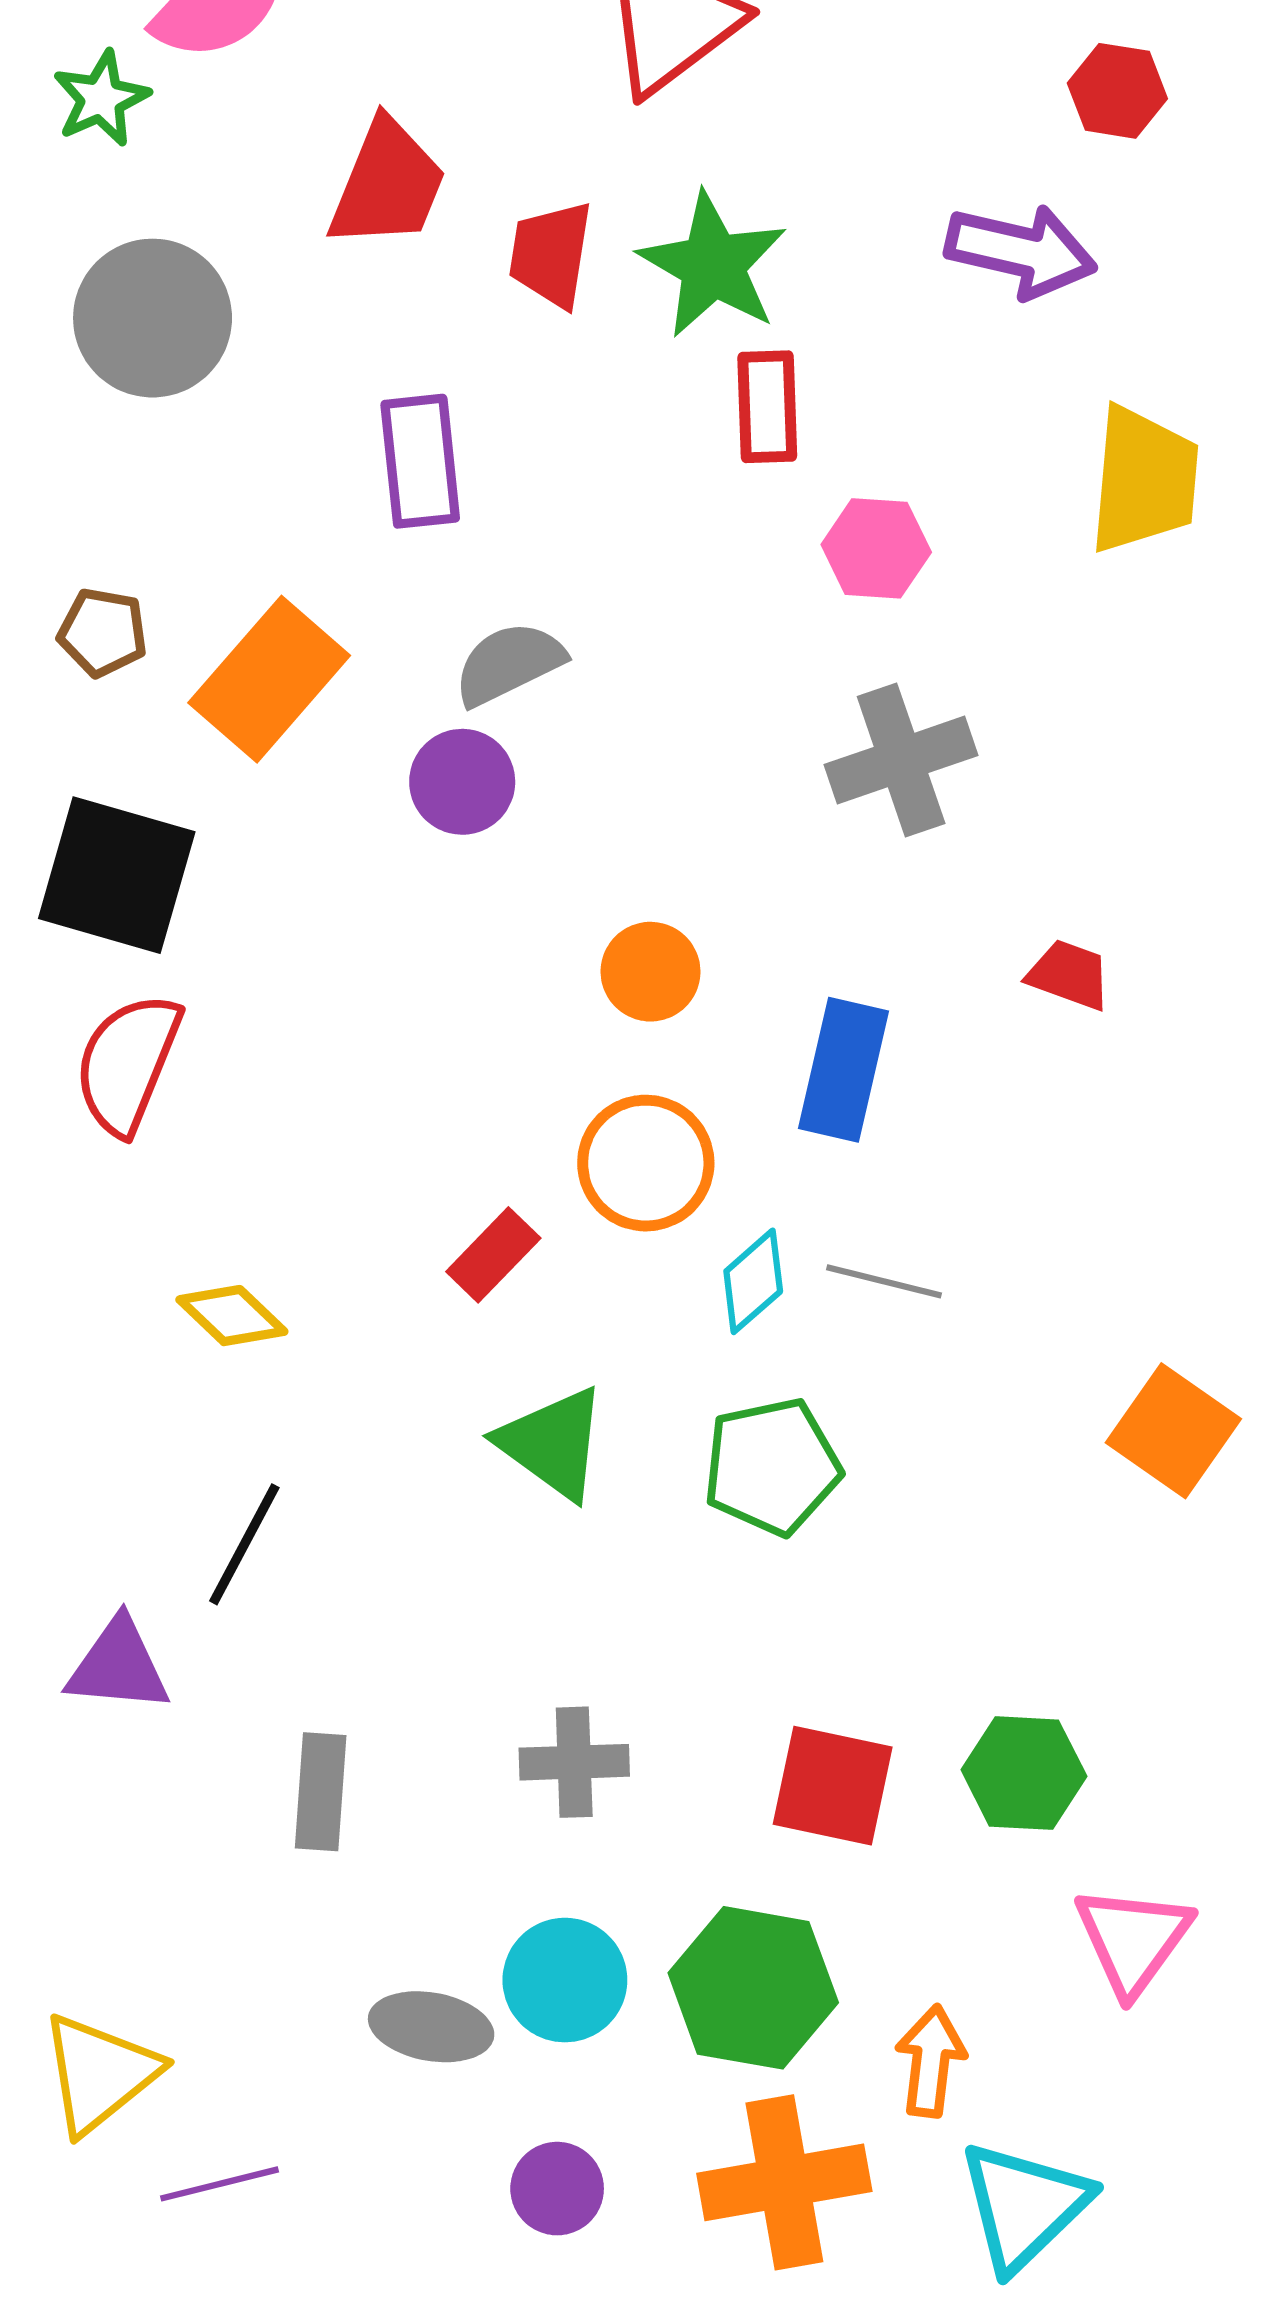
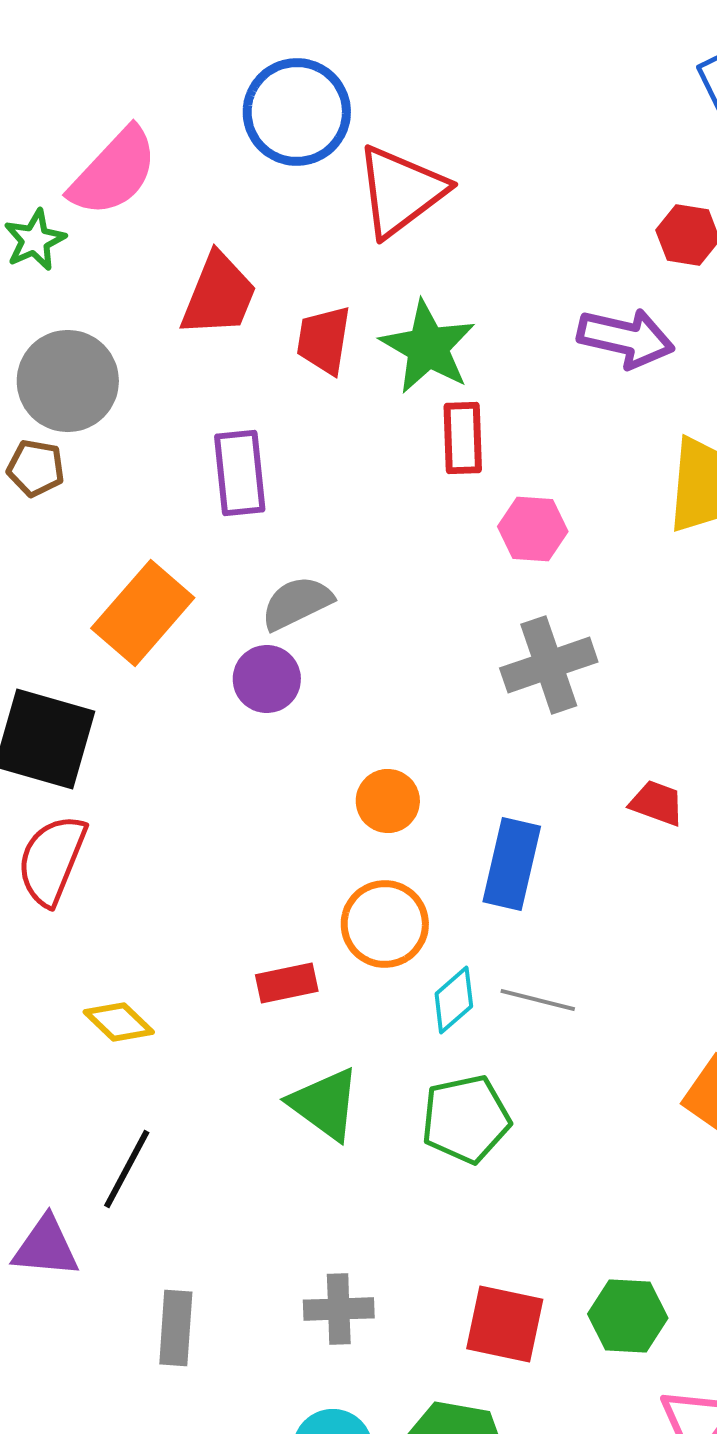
brown pentagon: (103, 632) -> (36, 468), moved
red rectangle: (493, 1255) -> (287, 983), turned 34

